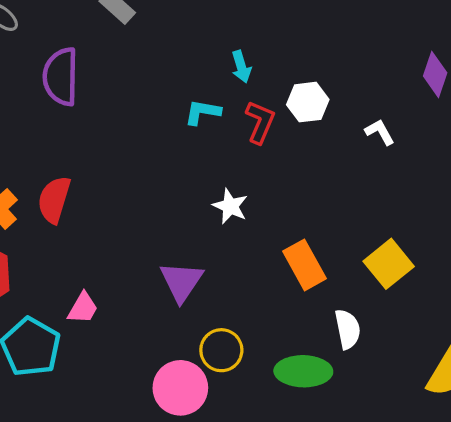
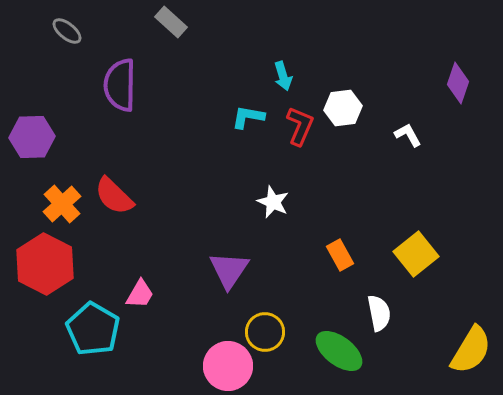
red semicircle: (54, 200) -> (114, 196), turned -63
orange rectangle: (304, 265) -> (340, 255), size x0.7
green ellipse: (303, 371) -> (339, 351), turned 36

